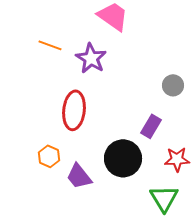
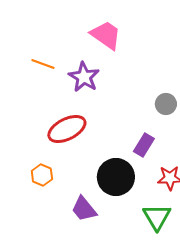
red ellipse: (74, 110) -> (67, 129), turned 57
purple trapezoid: (79, 176) -> (84, 209), moved

